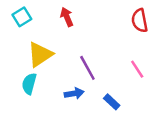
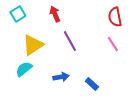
purple line: (87, 68) -> (70, 41), moved
pink line: (137, 69) -> (113, 44), moved
cyan semicircle: (29, 84) -> (24, 69), turned 36

